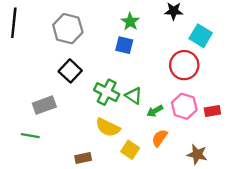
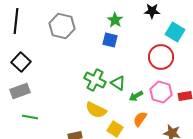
black square: (70, 71) -> (21, 62), moved
gray rectangle: (44, 105) -> (20, 91), moved

